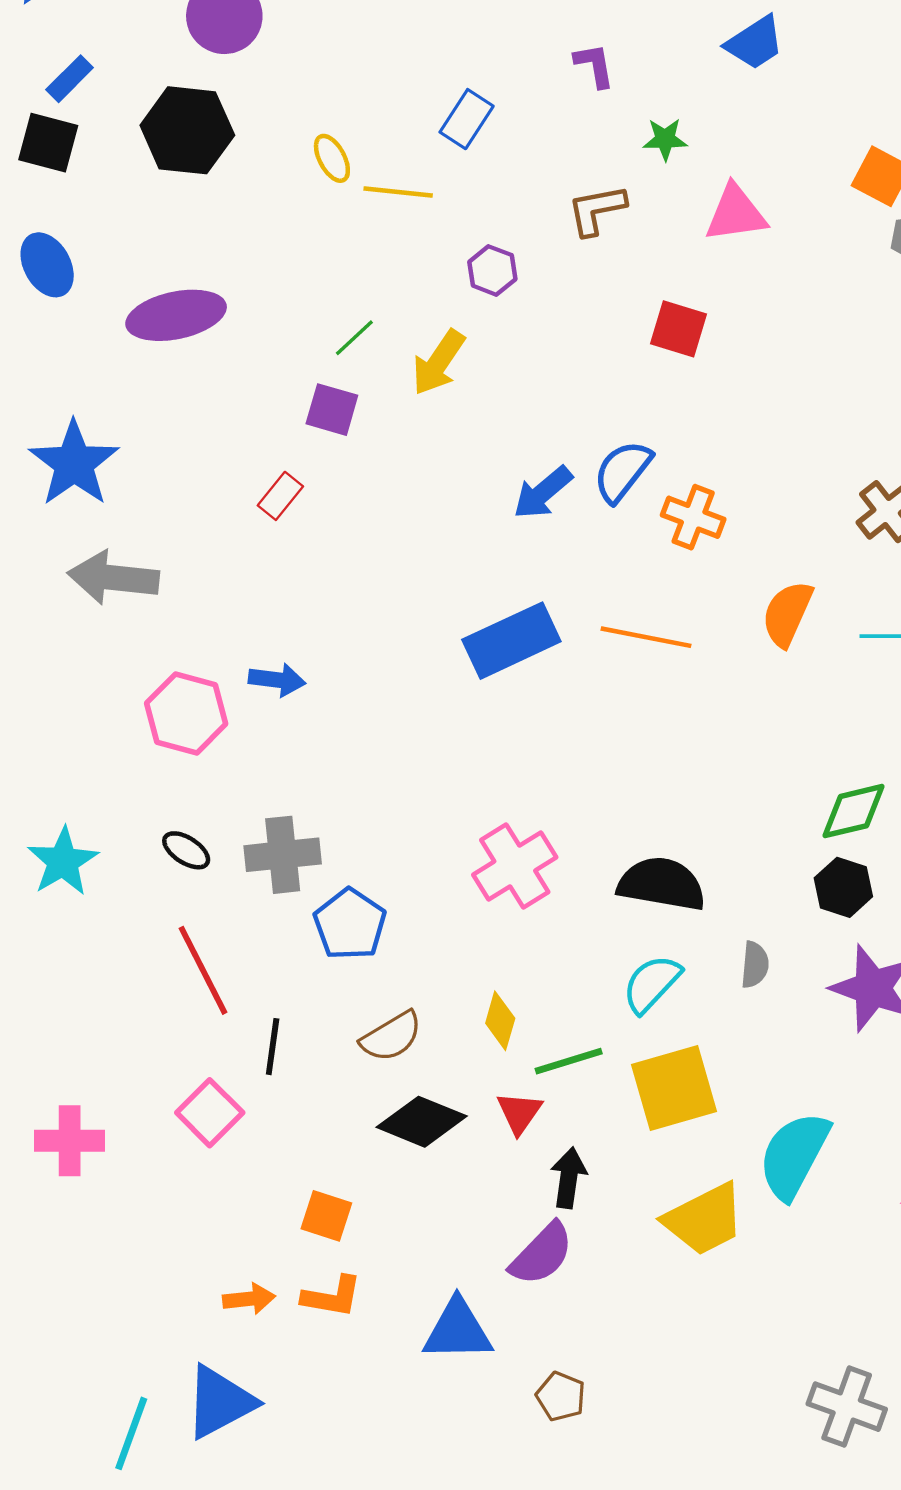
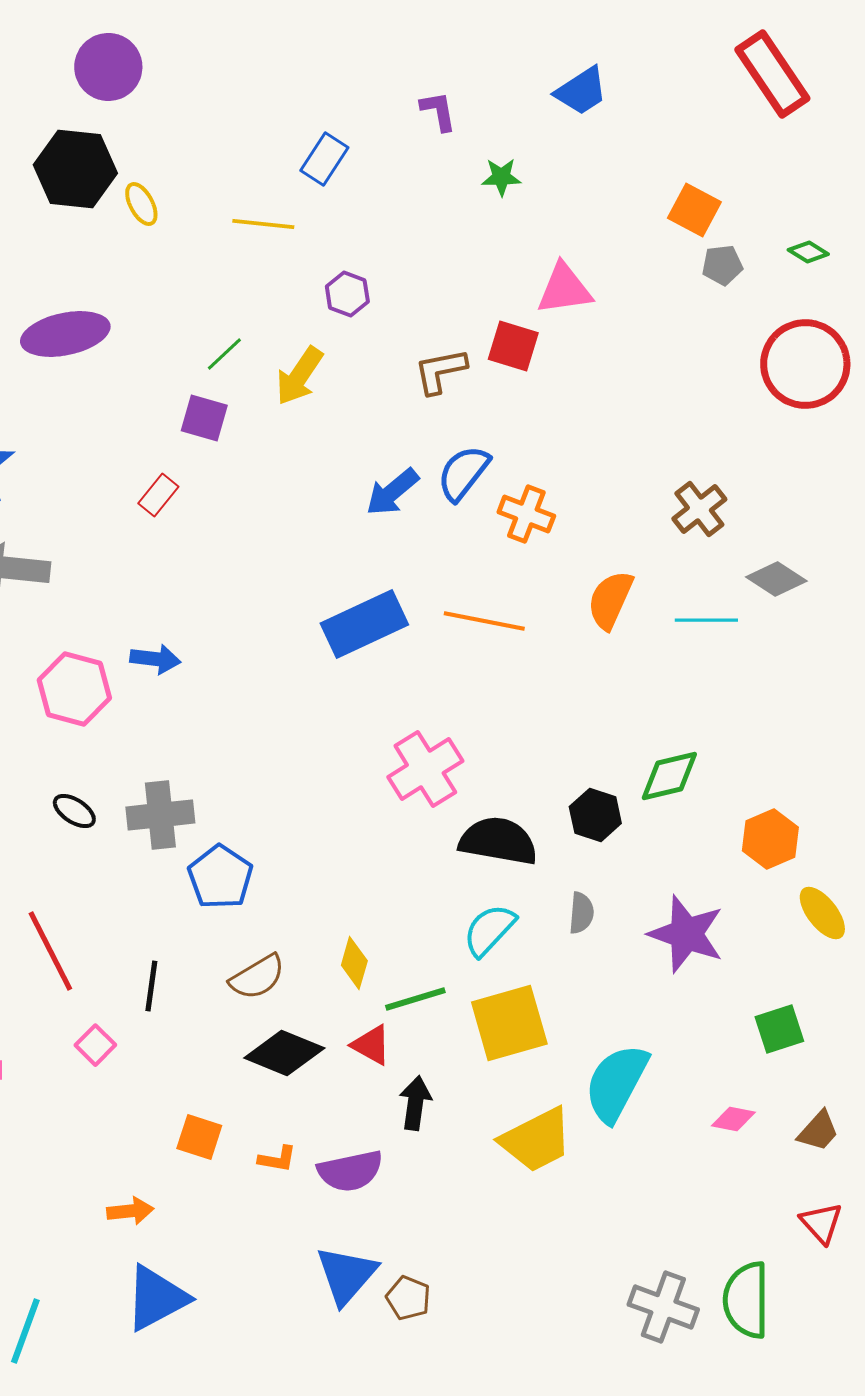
yellow ellipse: (332, 158) -> (141, 204), moved
brown L-shape: (597, 210) -> (440, 371), moved
pink triangle: (736, 213) -> (564, 289), moved
pink cross: (515, 866) -> (425, 769), moved
black hexagon: (843, 887) -> (595, 815), moved
red line: (203, 970) -> (50, 951), moved
pink square: (210, 1113) -> (95, 1045), size x0.7
red triangle: (519, 1113) -> (371, 1045), turned -36
purple semicircle: (542, 1254) -> (350, 1171), moved, turned 34
orange L-shape: (332, 1297) -> (277, 1159), moved, size x0.7
blue triangle: (458, 1330) -> (346, 1275), moved, turned -48
blue triangle: (220, 1402) -> (156, 1298), moved

